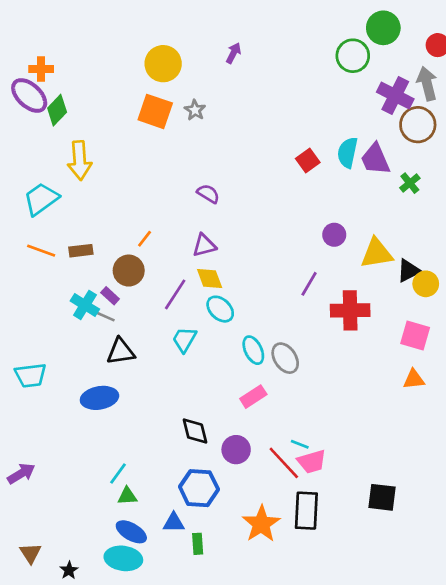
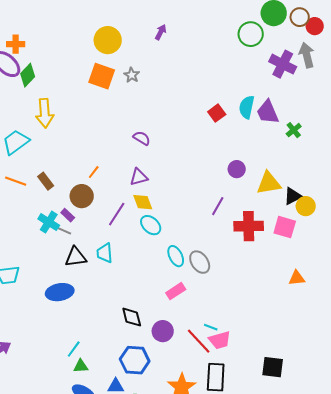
brown circle: (418, 125) -> (300, 17), moved, size x0.7
brown rectangle: (81, 251) -> (46, 181), turned 60
pink square: (415, 336) -> (285, 227), moved
cyan trapezoid: (184, 340) -> (105, 253), moved, turned -35

